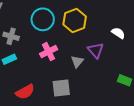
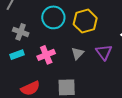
pink cross: (49, 52) -> (46, 55), moved
gray triangle: (77, 62) -> (78, 53), moved

